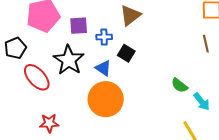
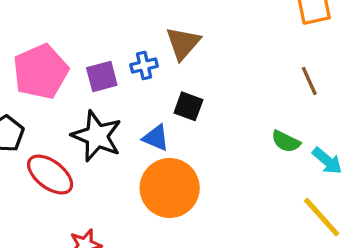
blue cross: (104, 37) -> (144, 66), moved
brown line: (206, 44) -> (309, 81), moved

